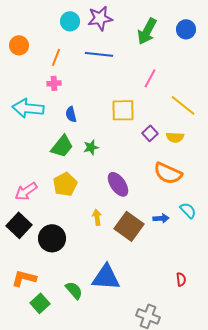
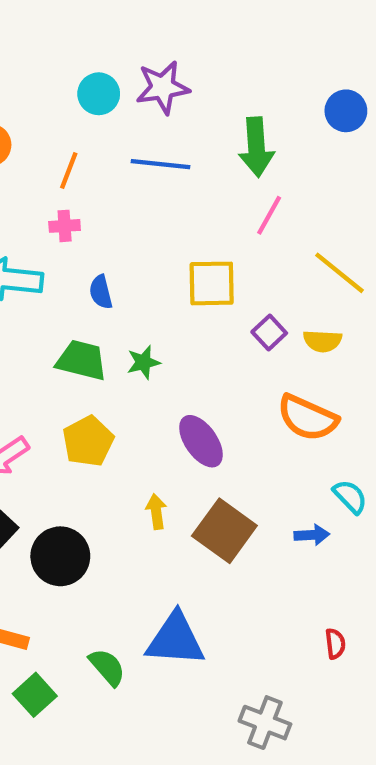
green arrow: (147, 31) -> (256, 147), moved, turned -32
green trapezoid: (62, 146) -> (82, 360), turned -115
blue arrow: (161, 218) -> (312, 535), moved

